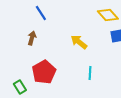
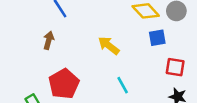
cyan line: (90, 73) -> (123, 85), turned -32

